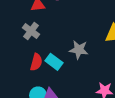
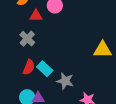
gray star: (79, 50) -> (65, 81), moved

